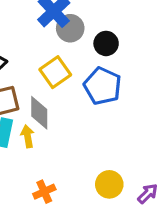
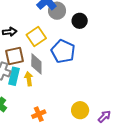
yellow square: (55, 72) -> (36, 36), moved
blue pentagon: (103, 86) -> (63, 51), moved

